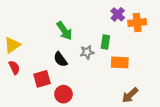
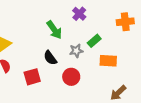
purple cross: (118, 14) -> (79, 14), moved
green rectangle: (105, 42) -> (94, 41), turned 40
red circle: (63, 94) -> (71, 77), moved

